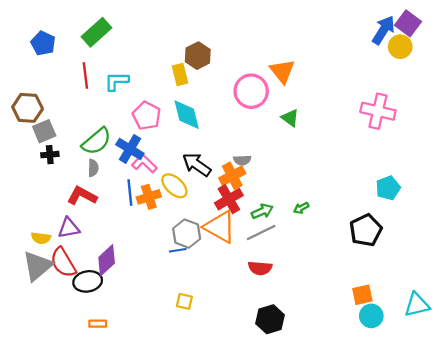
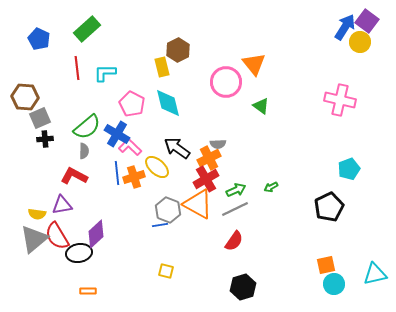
red semicircle: (260, 268) -> (234, 241), turned -60

